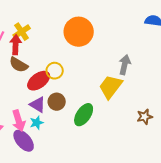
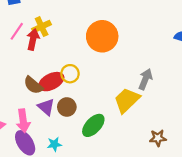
brown semicircle: (19, 65) -> (33, 85), moved
cyan star: (37, 123) -> (54, 144), moved

